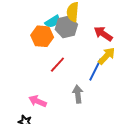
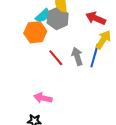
red line: (57, 65) -> (56, 58), turned -72
gray arrow: (78, 94) -> (77, 56), moved

